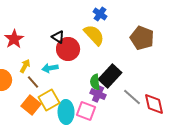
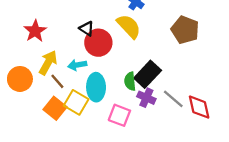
yellow arrow: (25, 66) -> (48, 63), size x1.5
purple cross: (98, 94) -> (146, 98), moved
yellow square: (49, 100) -> (76, 102), turned -30
cyan ellipse: (66, 112) -> (96, 87), moved

